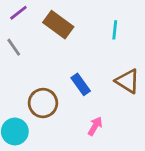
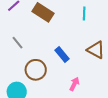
gray line: (14, 47) -> (17, 43), moved

